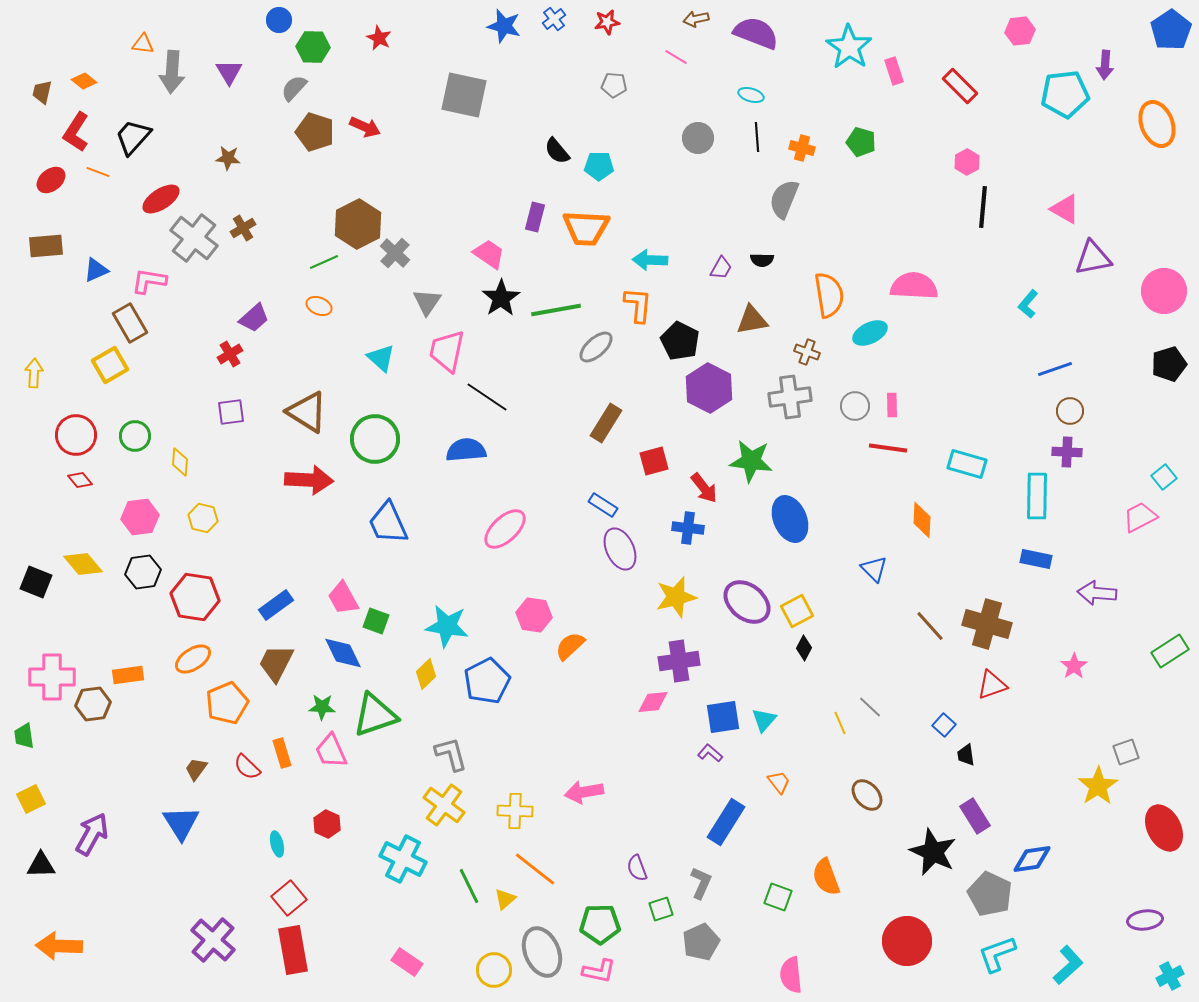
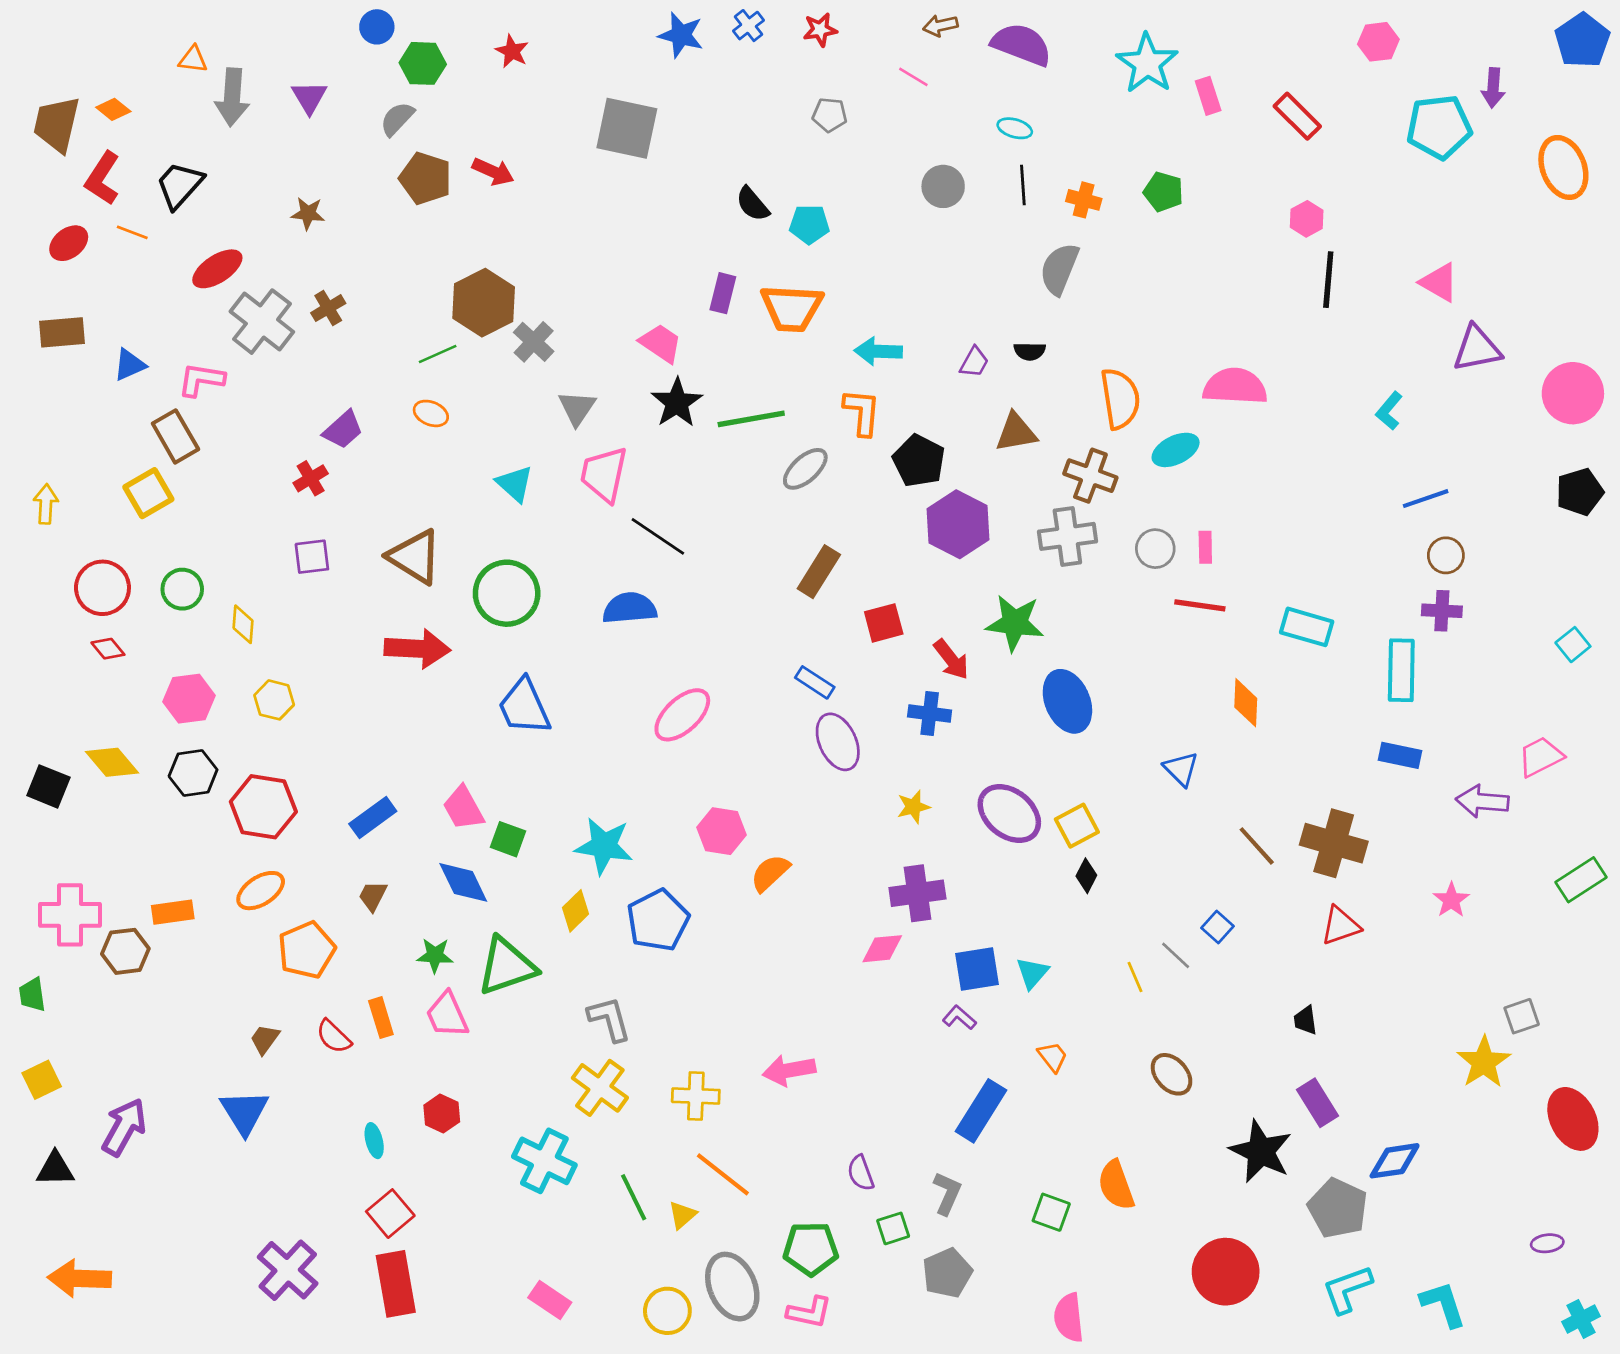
brown trapezoid: (42, 92) -> (57, 124), size x1.8
brown cross: (807, 352) -> (1090, 476), size x1.5
pink trapezoid: (1140, 517) -> (1540, 757), moved
yellow star: (676, 597) -> (913, 807), size x0.6
brown trapezoid: (276, 663) -> (373, 896), size x0.6
blue square: (944, 725) -> (1217, 927), moved
purple ellipse: (1145, 920) -> (1547, 1243), size x0.7
cyan L-shape: (1068, 965) -> (1443, 1304), turned -66

